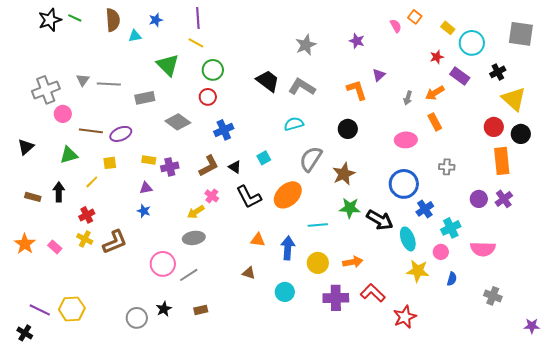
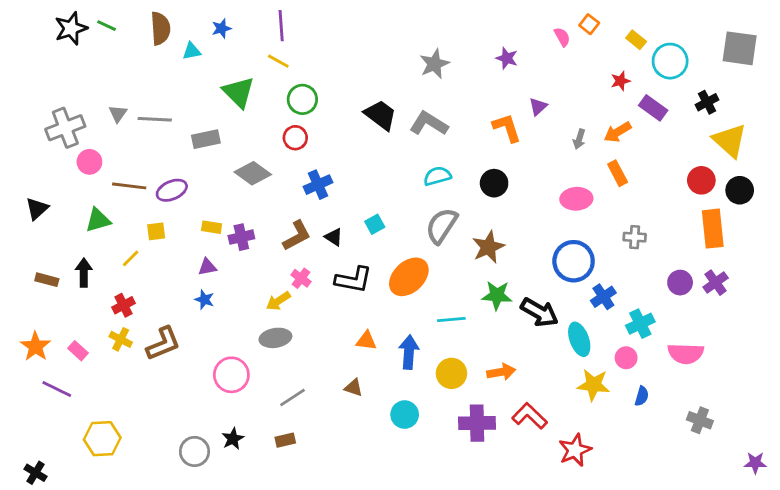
cyan semicircle: (294, 124) -> (437, 176), moved
black L-shape: (249, 197) -> (353, 280), turned -52
gray line: (189, 275) -> (292, 398), moved
purple line: (40, 310) -> (57, 389), moved

